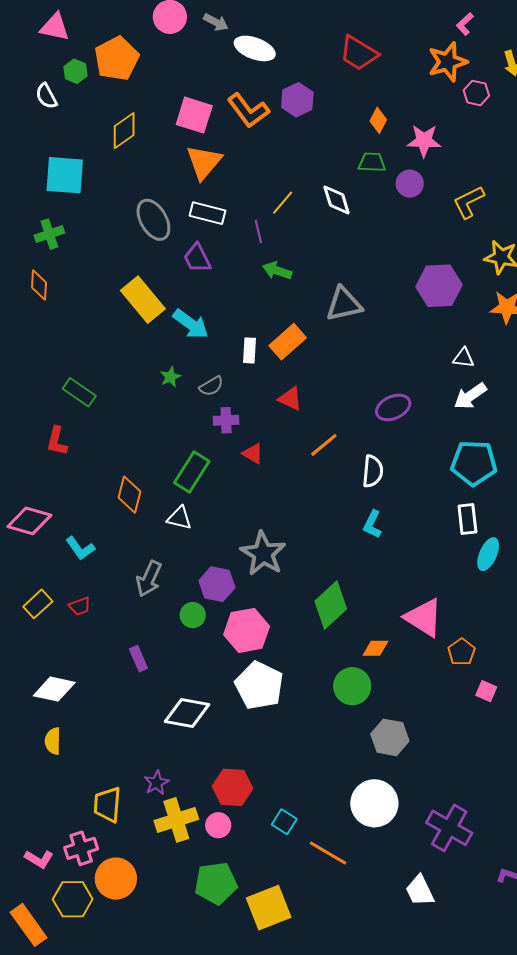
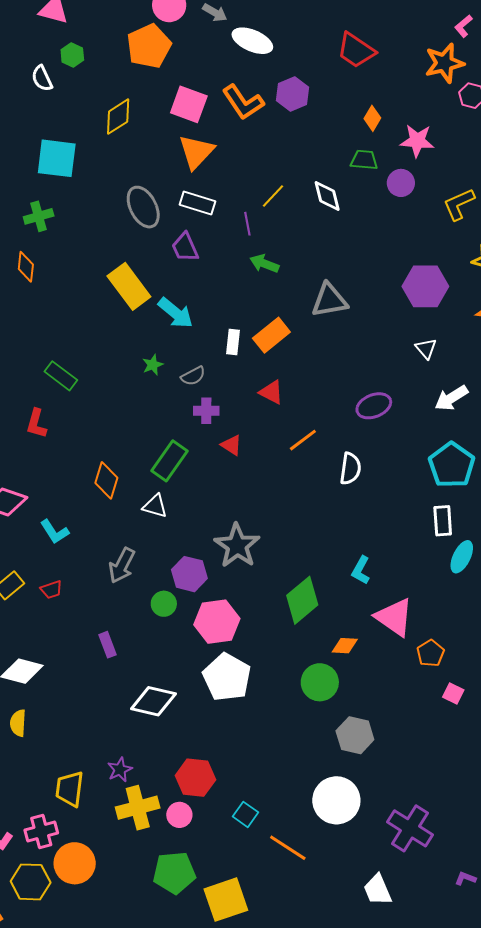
orange pentagon: (117, 59) -> (149, 46), moved
white triangle: (464, 358) -> (426, 349), moved, turned 40
cyan pentagon: (474, 463) -> (452, 465), turned 30
cyan L-shape: (372, 524) -> (361, 570), moved

